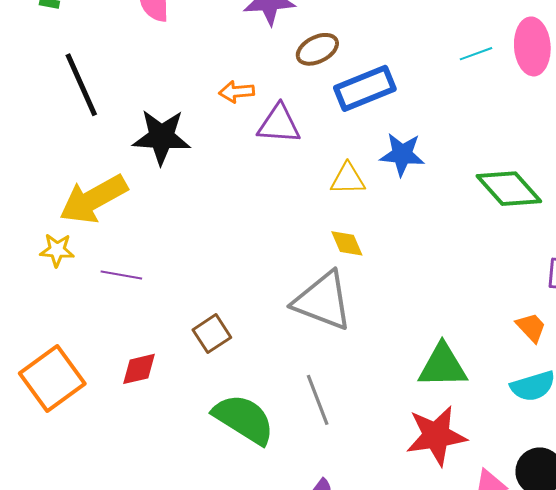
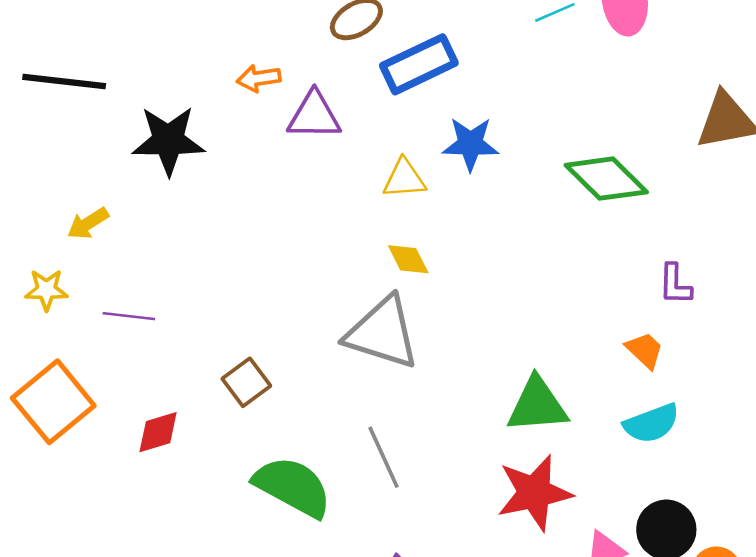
black line: (81, 85) -> (64, 81), turned -56
yellow arrow: (93, 199) -> (88, 223), size x0.5
orange square: (52, 378) -> (53, 402), moved

